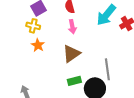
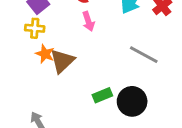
brown triangle: (71, 54) -> (62, 61), moved
gray line: (107, 69) -> (144, 55), moved, turned -45

